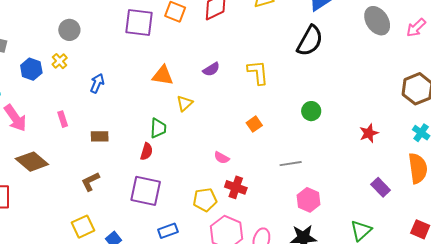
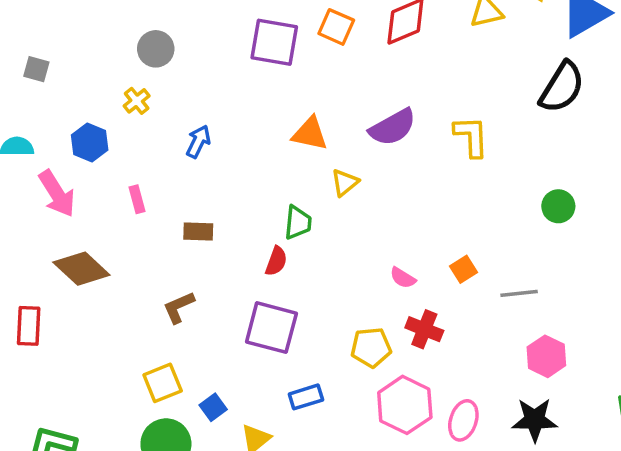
blue hexagon: (31, 69) -> (90, 143), moved
purple semicircle: (211, 69) -> (393, 127), size x1.6
orange square: (254, 124) -> (463, 269), moved

